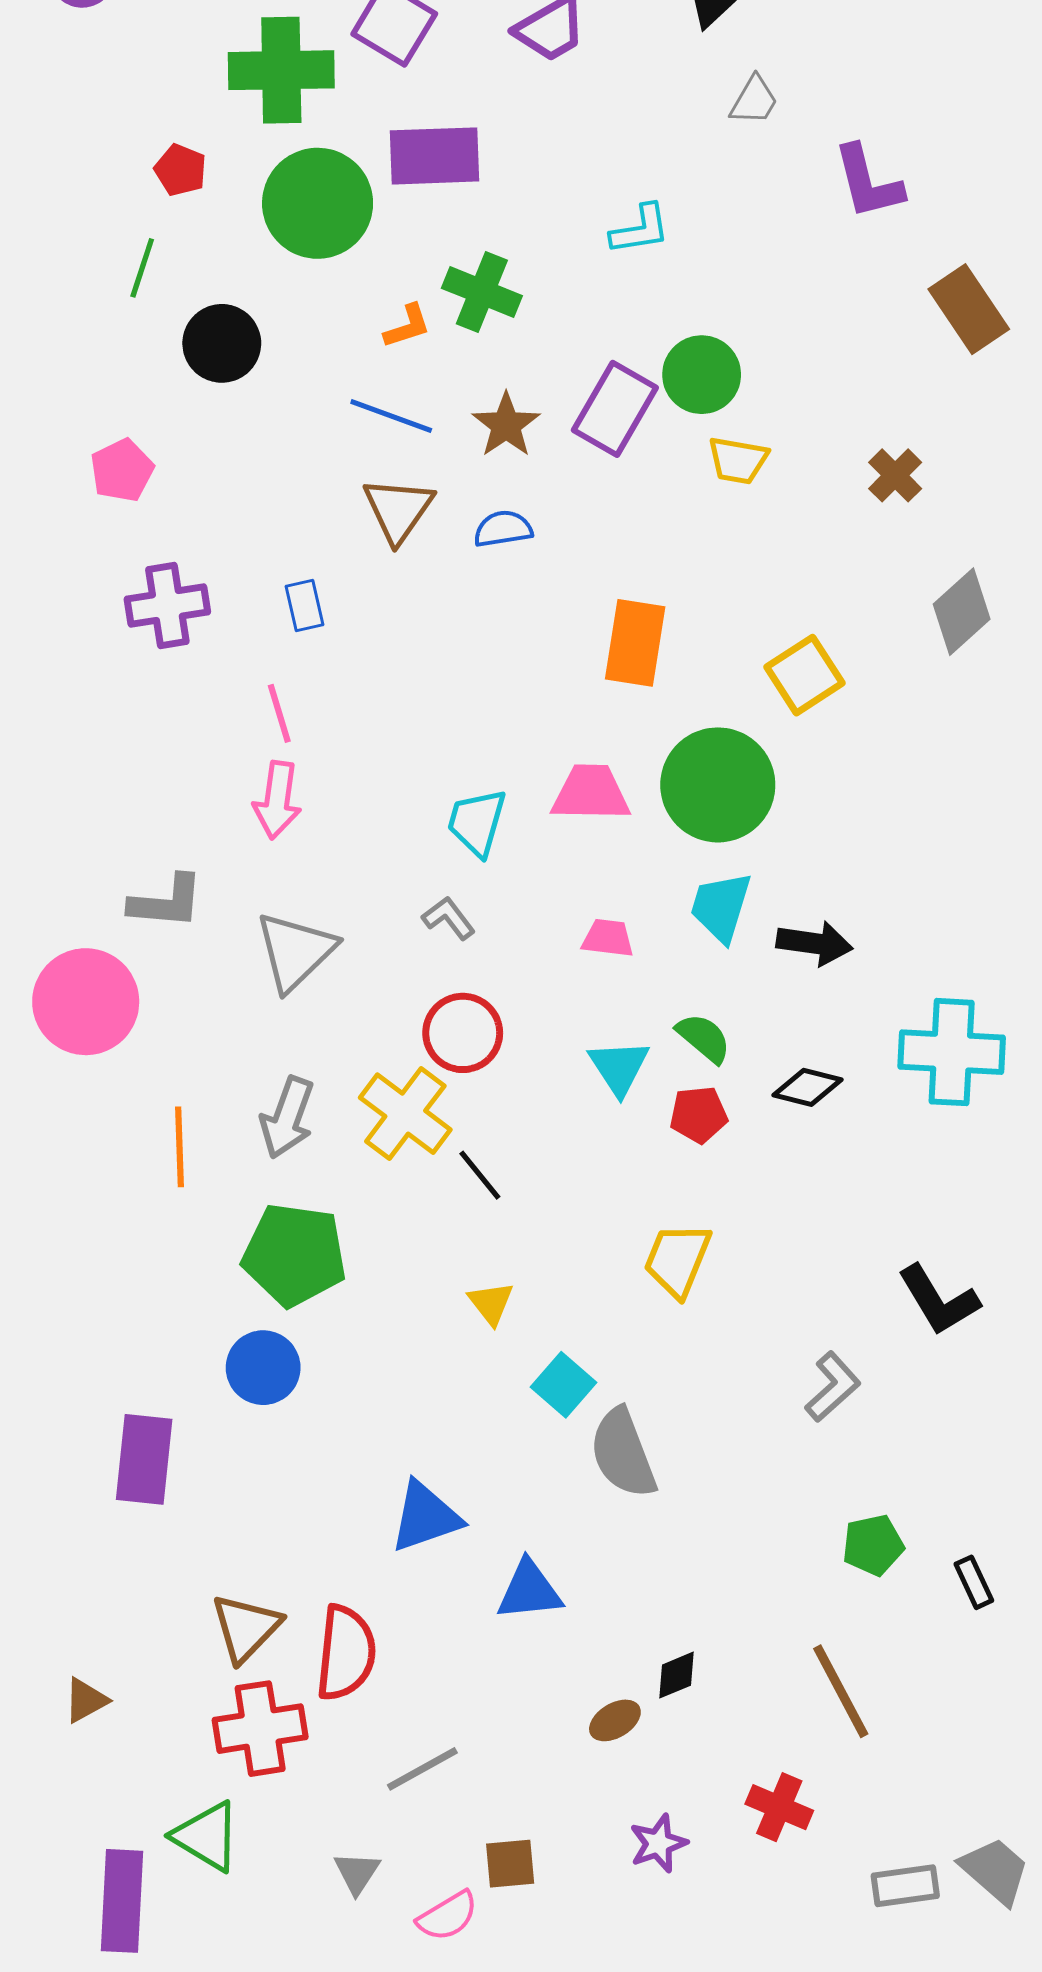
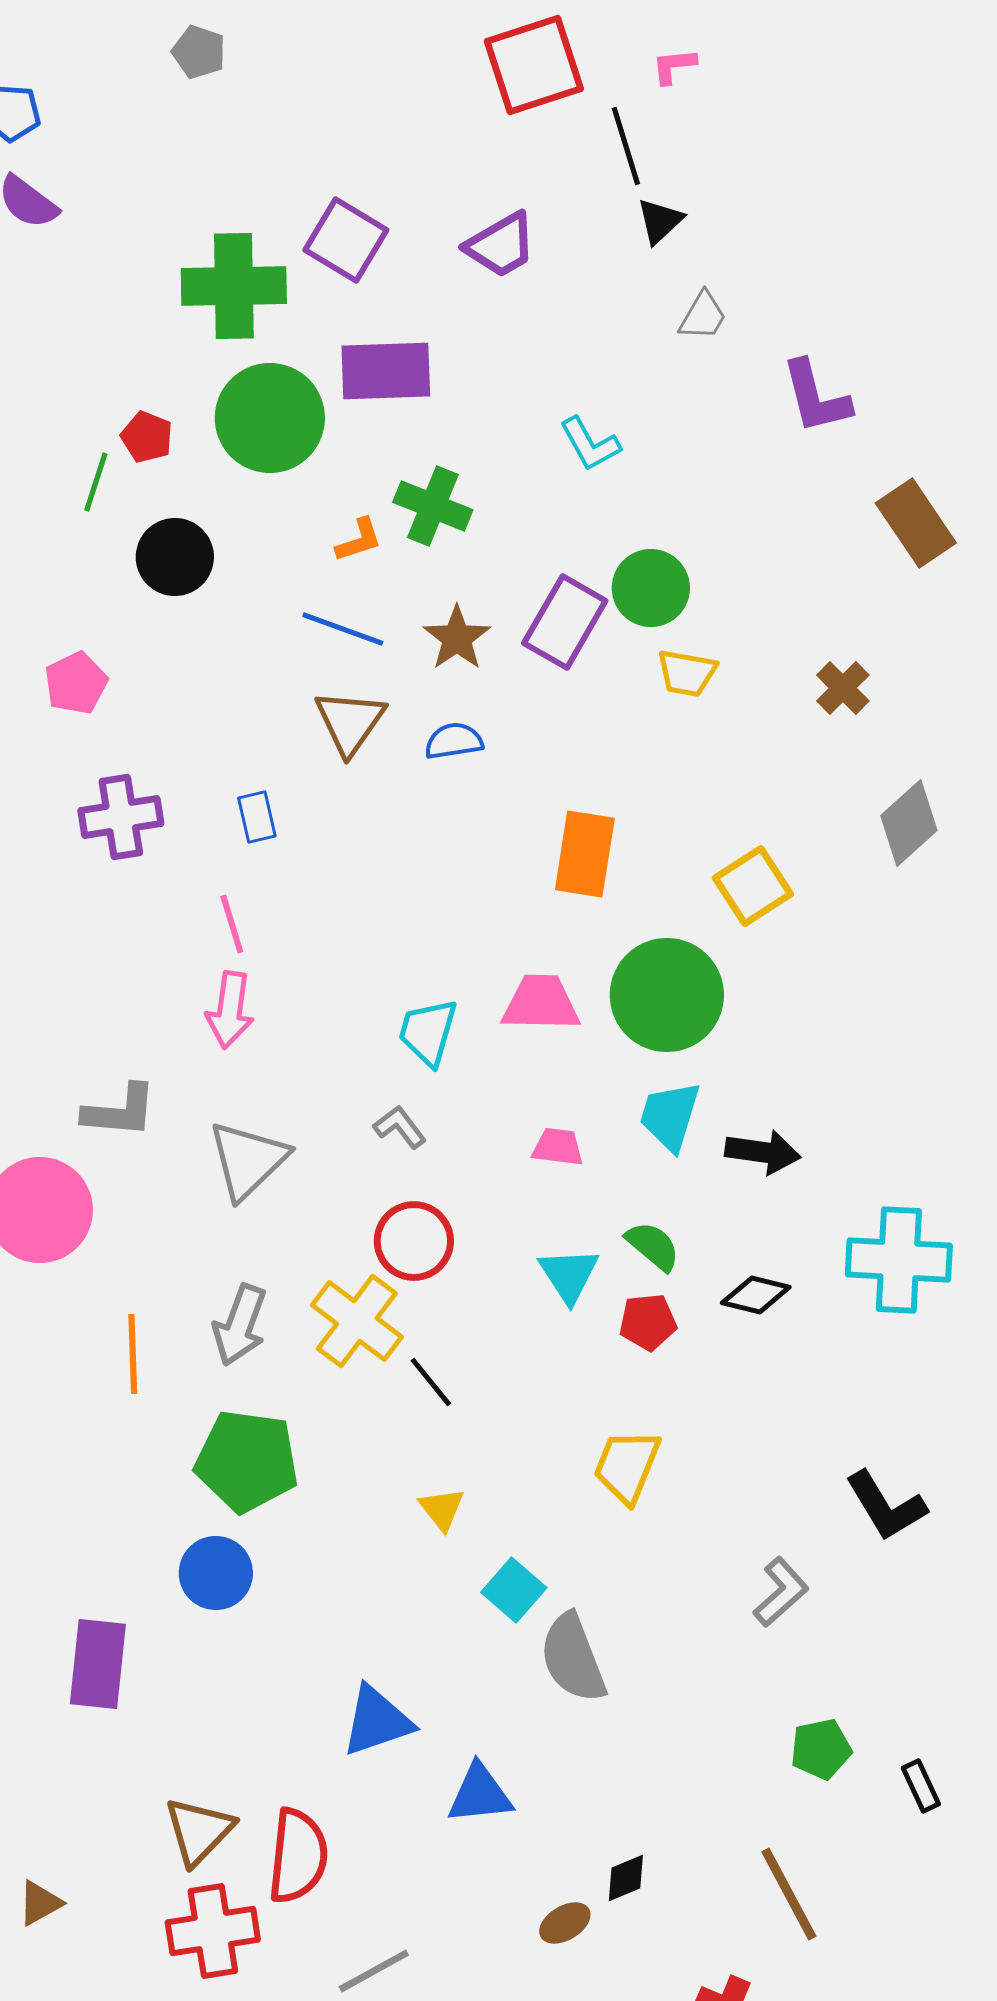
red pentagon: (180, 170) -> (147, 437), moved
cyan L-shape: (640, 229) -> (590, 444), turned 70

